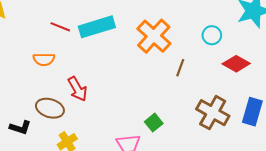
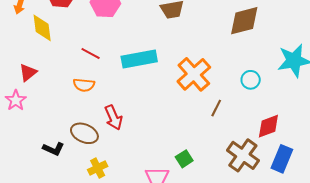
red line: (60, 27) -> (91, 53), moved
red diamond: (236, 64) -> (268, 126), moved, turned -56

